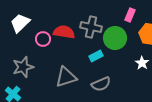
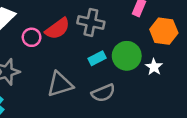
red semicircle: (64, 32) -> (58, 29), turned 135
green circle: (115, 38) -> (127, 56), moved

